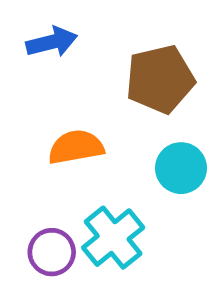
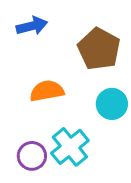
brown pentagon: (160, 79) -> (99, 49), turned -30

